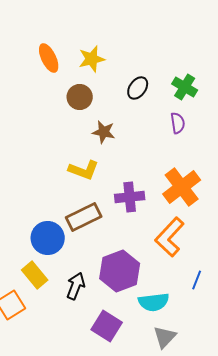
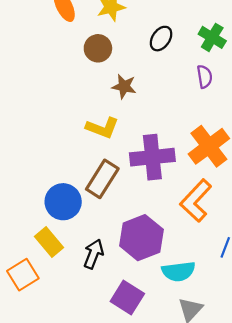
purple cross: (130, 197) -> (152, 157), size x1.4
brown rectangle: (84, 217) -> (102, 179), turned -32

